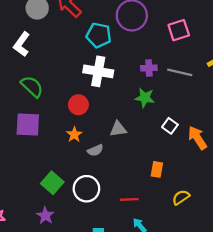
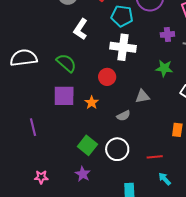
white L-shape: (22, 44) -> (81, 29), moved
purple cross: (149, 68) -> (167, 34), moved
orange star: (74, 134) -> (92, 103), moved

